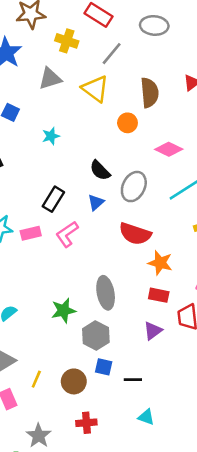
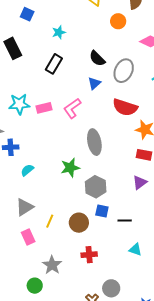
black rectangle: (53, 199) -> (54, 64), moved
gray ellipse: (106, 293) -> (94, 142), moved

